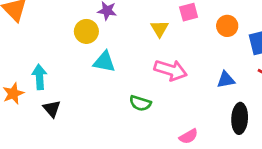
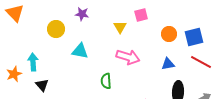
orange circle: (227, 26) -> (169, 34), moved
yellow circle: (86, 31) -> (56, 29), moved
green semicircle: (140, 103) -> (106, 81), turned 70

